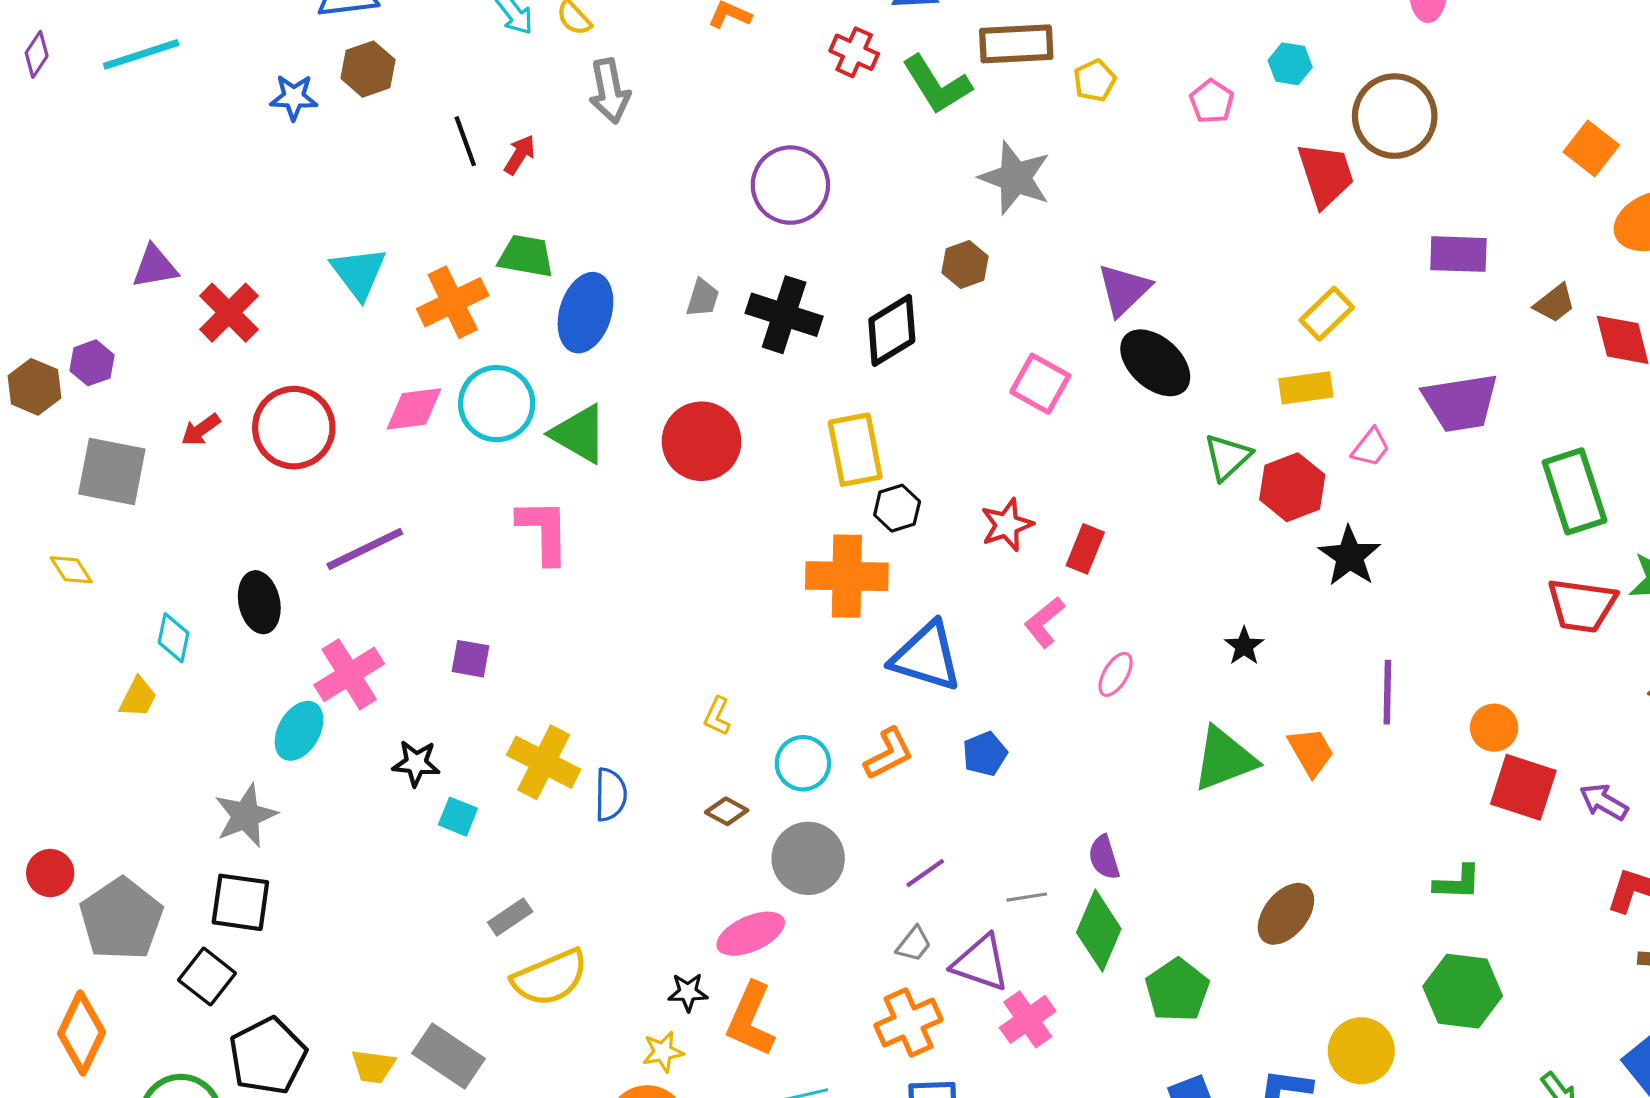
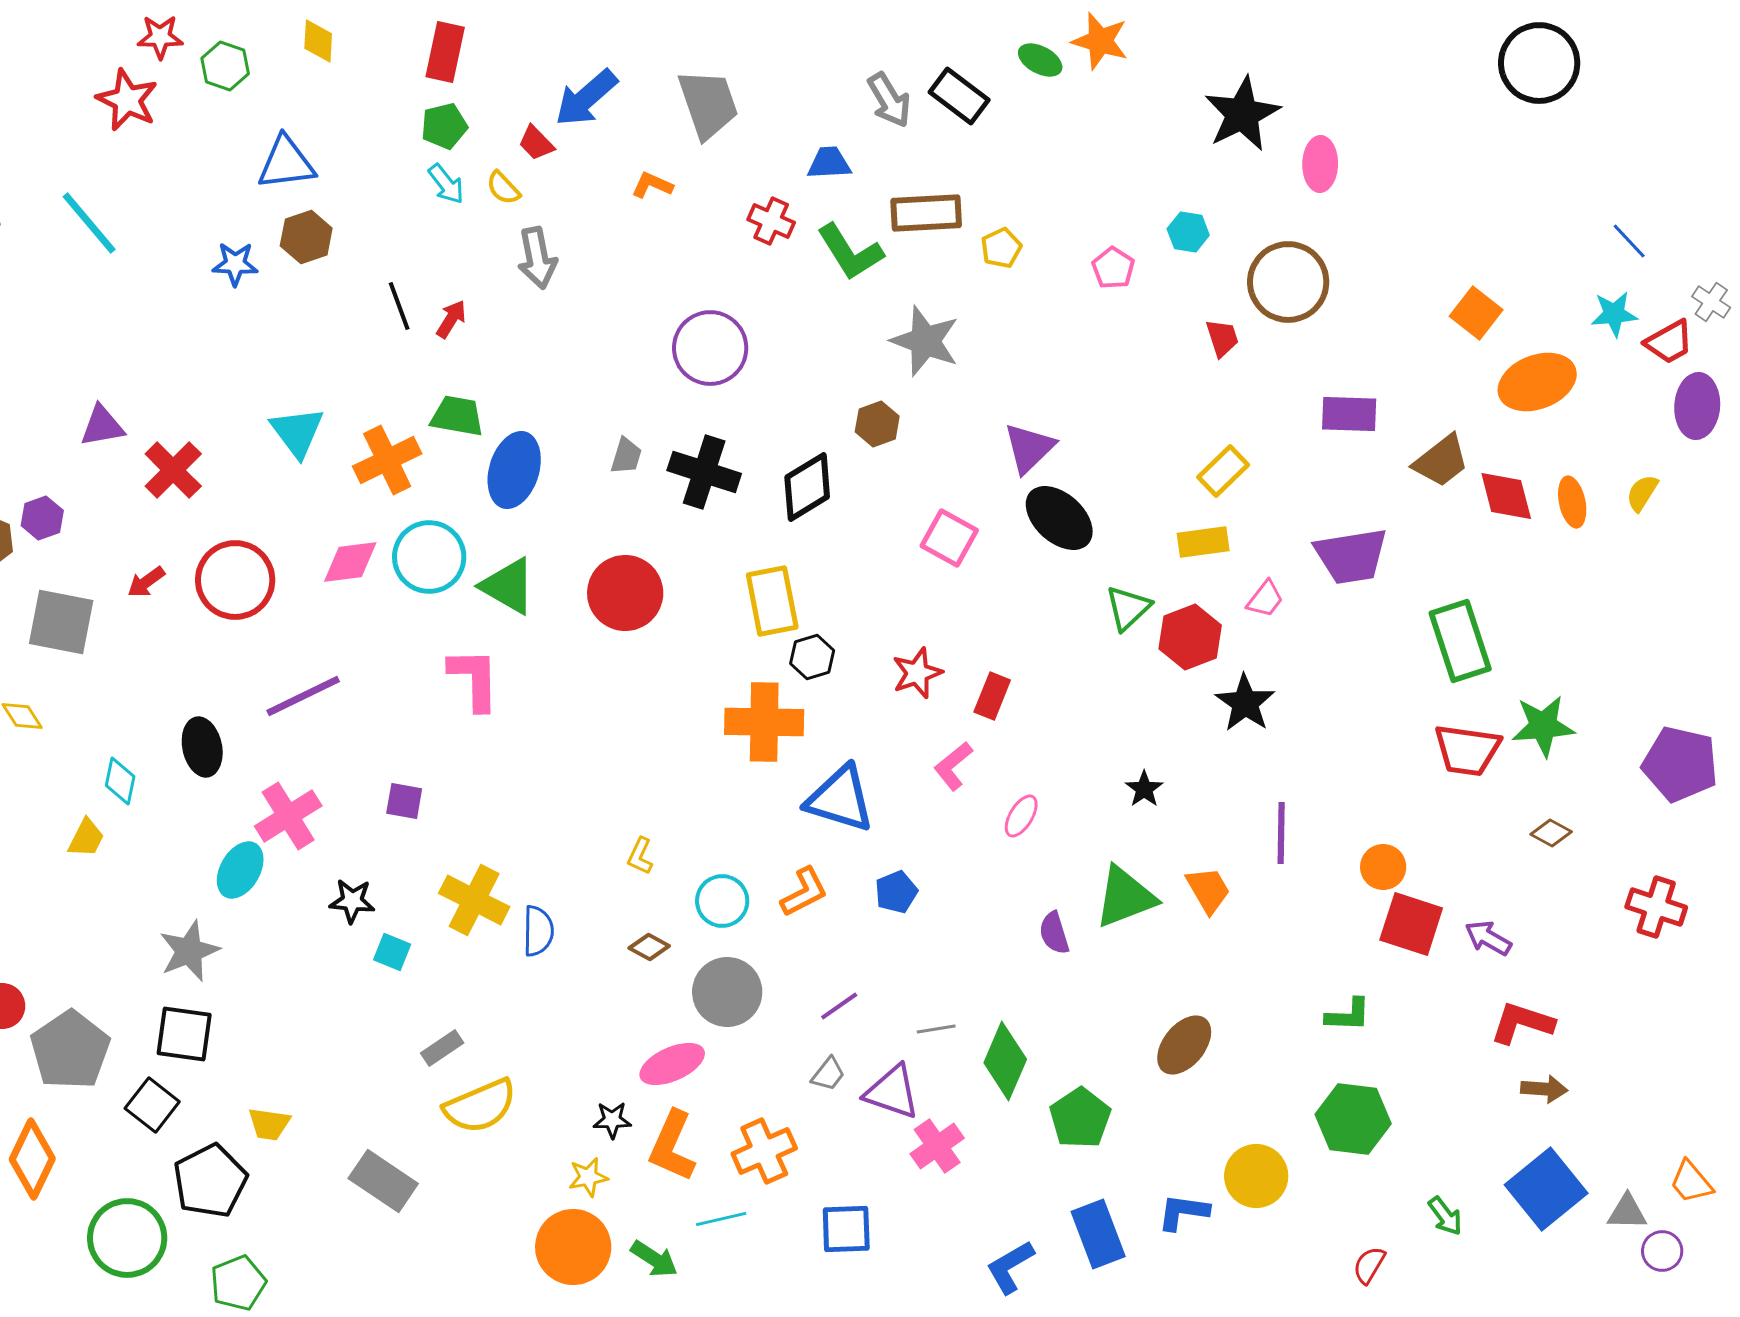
cyan line: (141, 54) -> (89, 223), turned 68
red trapezoid: (1326, 175) -> (1222, 338), size x0.6
brown trapezoid: (1555, 303) -> (1441, 461), size x1.4
purple semicircle: (1104, 857) -> (1054, 933), moved
orange cross: (909, 1023) -> (764, 1151), moved
yellow trapezoid: (373, 1066) -> (269, 1124), moved

